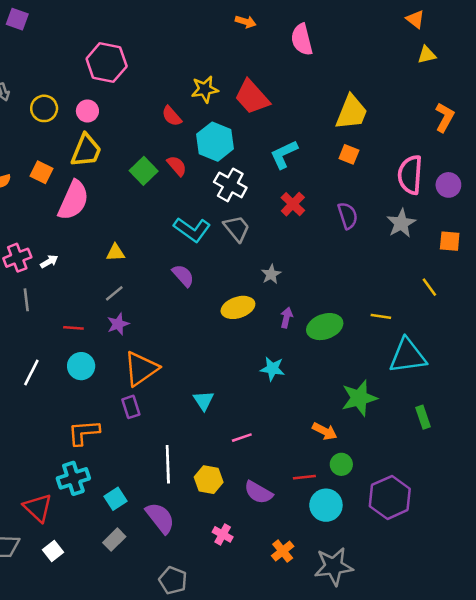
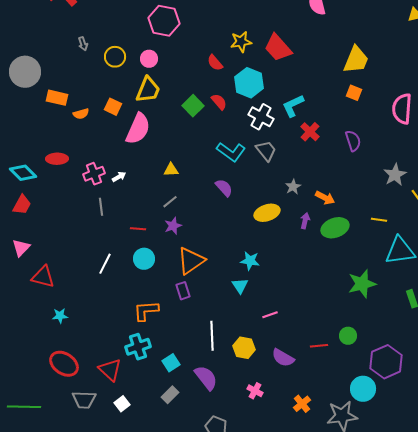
cyan L-shape: (284, 154) -> (293, 106), moved
gray star: (401, 223) -> (395, 175), moved
cyan star: (272, 369) -> (250, 261), moved
orange arrow: (325, 431) -> (325, 198), moved
cyan circle: (326, 505) -> (363, 389), moved

